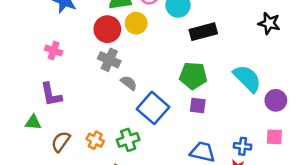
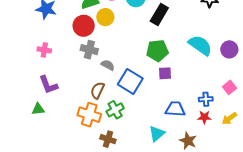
black rectangle: (203, 32) -> (159, 15), turned -35
purple circle: (276, 100) -> (229, 49), moved
pink square: (274, 137) -> (229, 87), turned -32
orange cross: (95, 140) -> (89, 115), size x1.6
brown semicircle: (61, 142) -> (98, 90), moved

